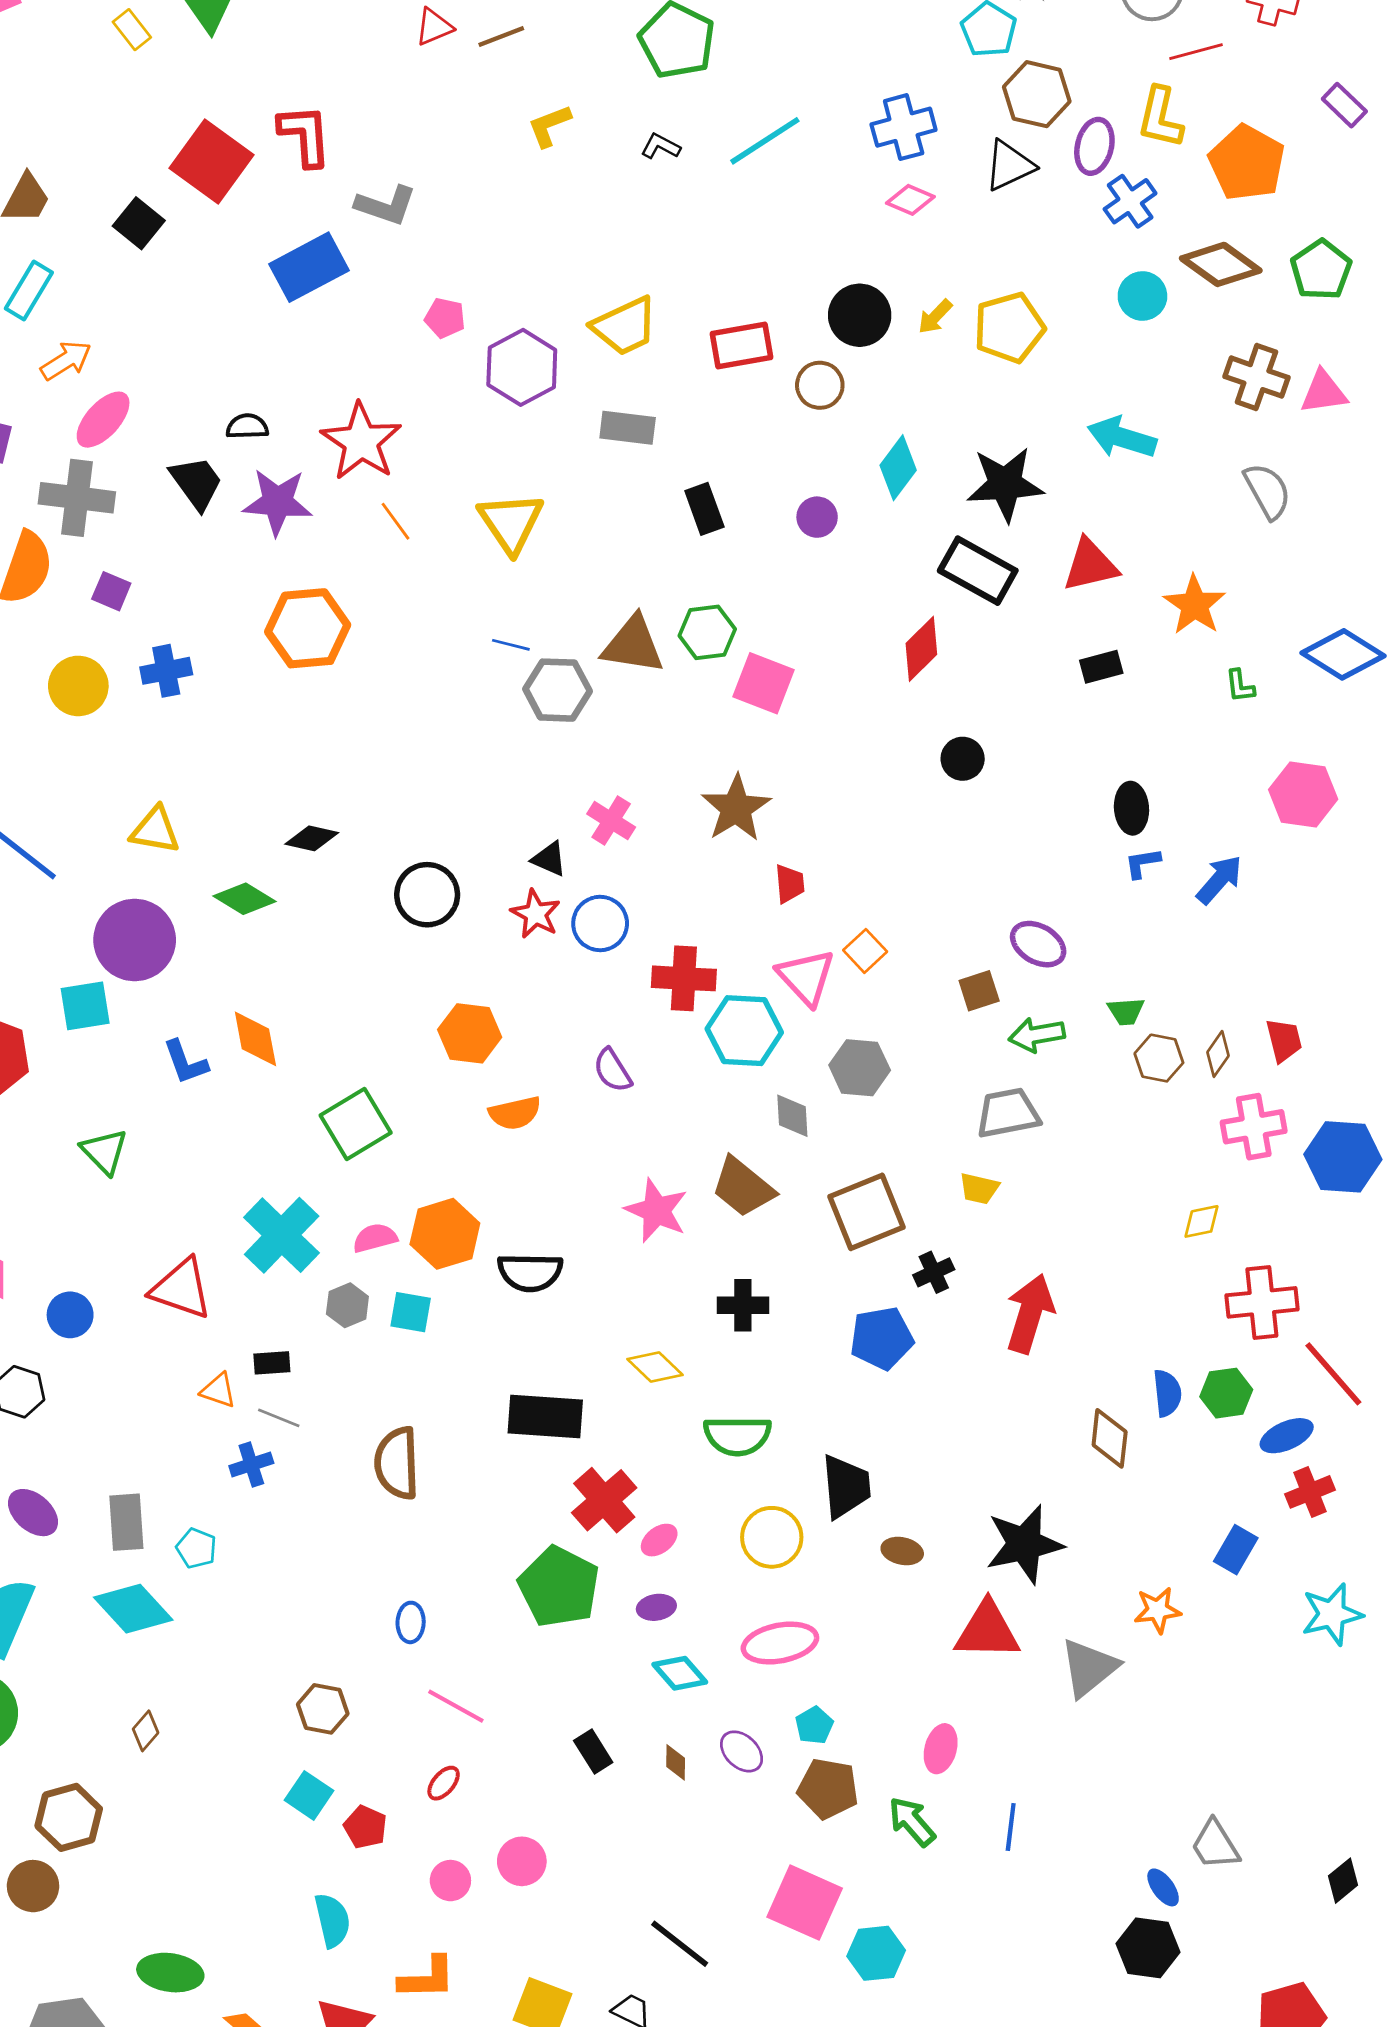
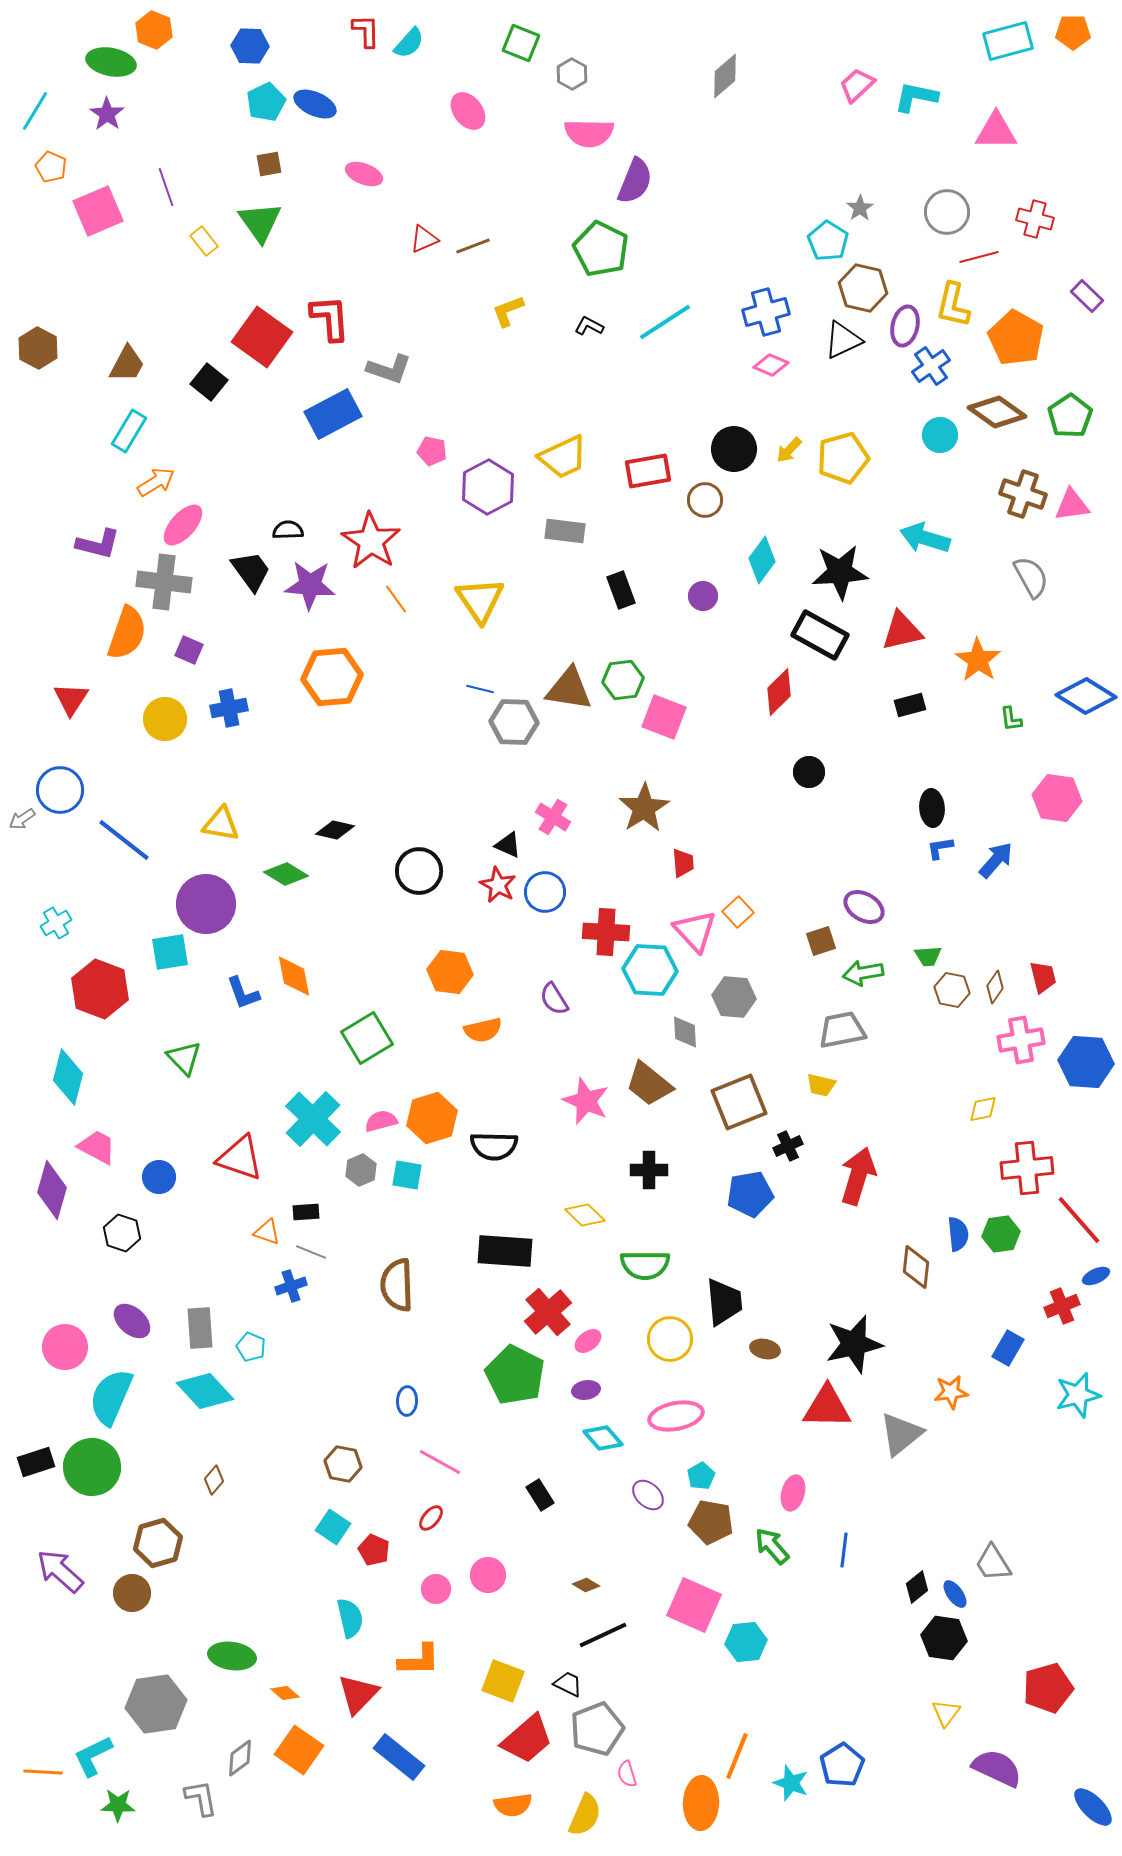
blue ellipse: (1287, 1436) -> (1096, 1276), moved, size x0.7
brown diamond: (676, 1762) -> (586, 1585), moved, turned -60
black diamond: (1343, 1881) -> (917, 1587), moved
black line: (680, 1944) -> (603, 1635), turned -63

